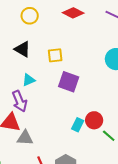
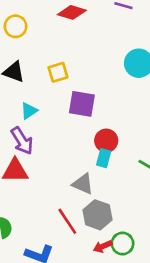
red circle: (94, 120) -> (106, 141), moved
gray triangle: (25, 138) -> (83, 184), moved, turned 30

